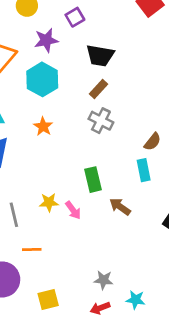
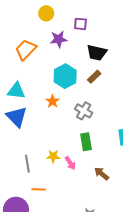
purple square: (75, 17) -> (80, 24), turned 32
cyan hexagon: (42, 79) -> (65, 76), moved
gray cross: (101, 121) -> (84, 111), moved
brown arrow: (120, 207) -> (101, 174), moved

